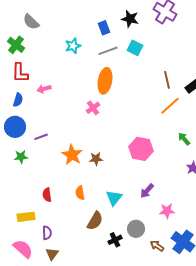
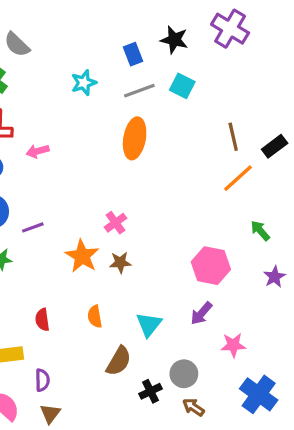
pink cross: (93, 108) -> (115, 223), moved
pink hexagon: (141, 149) -> (211, 266), moved
brown arrow: (157, 246) -> (193, 407), moved

